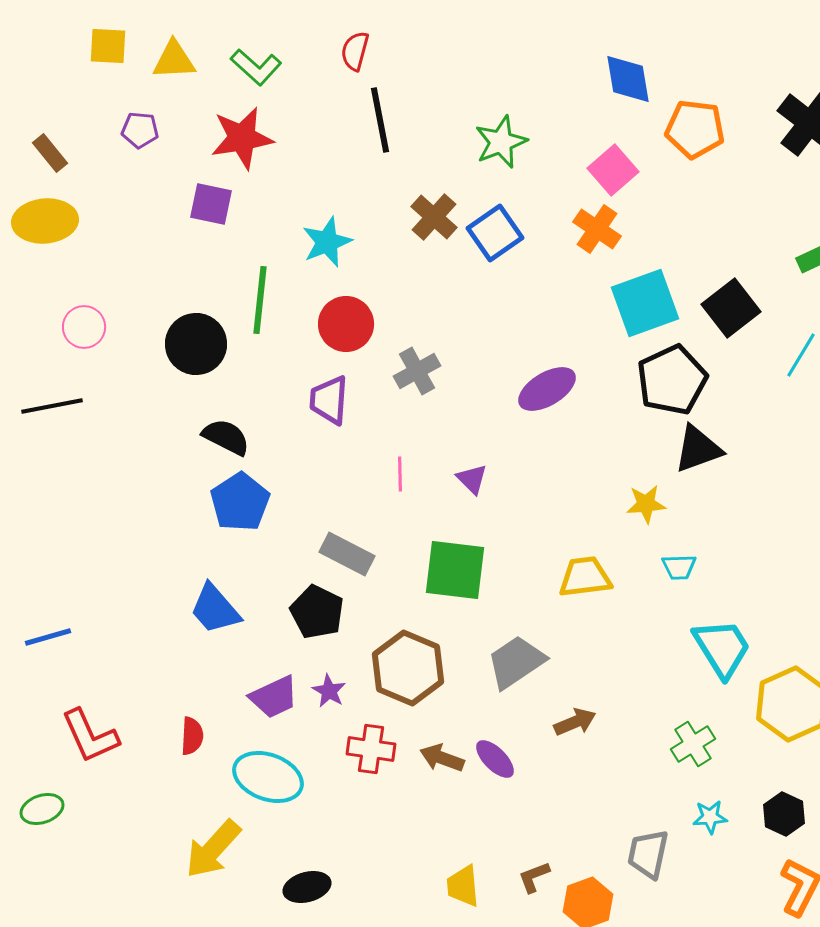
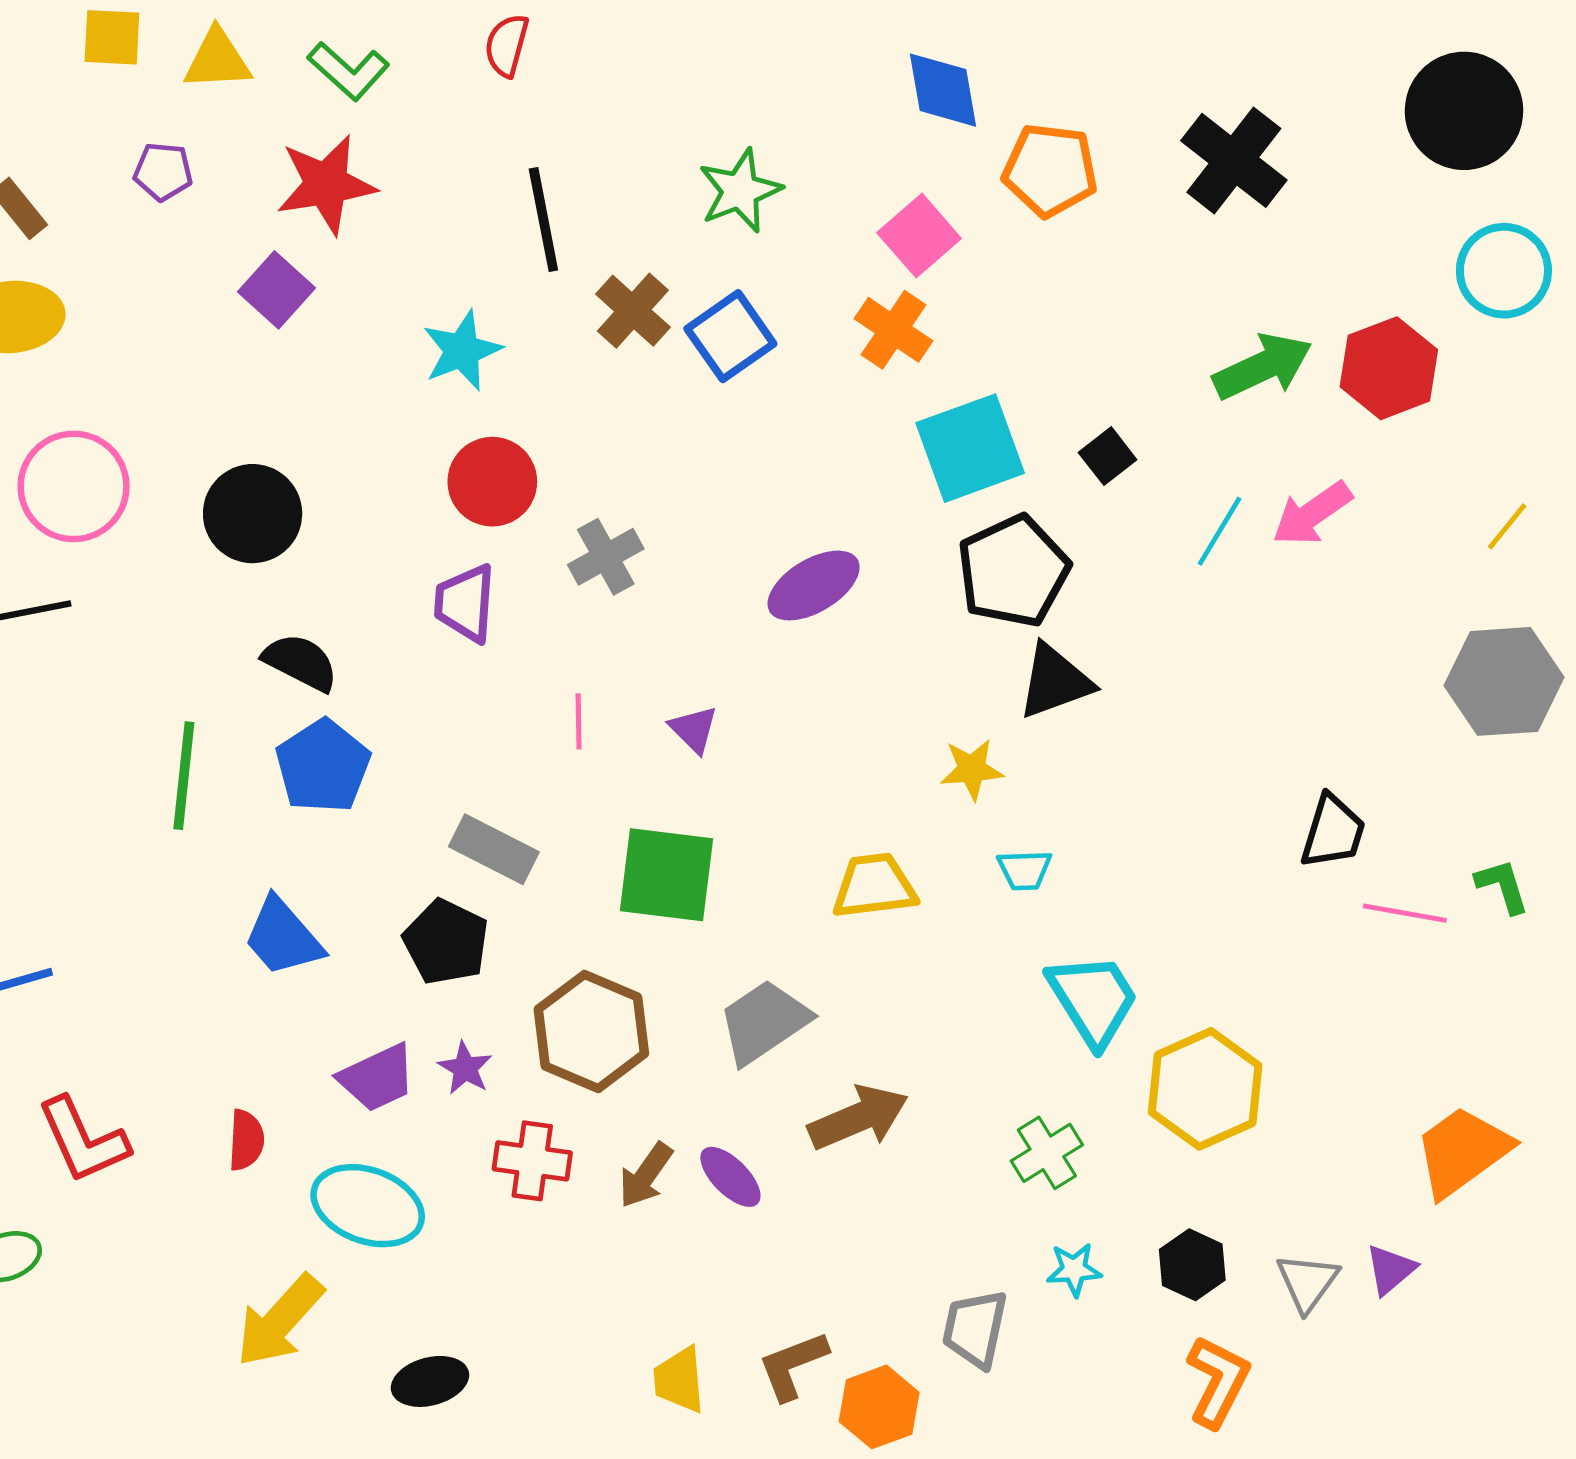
black line: (380, 120) -> (543, 220), moved
purple square: (211, 204) -> (277, 290), turned 30
green line: (260, 300) -> (184, 776), moved
black square: (731, 308) -> (1108, 456), size x0.6
pink circle: (84, 327) -> (74, 486), size x1.6
brown arrow: (575, 722) -> (858, 1118), size x1.5
brown arrow: (442, 758) -> (646, 1175), turned -75
brown L-shape: (534, 877) -> (793, 1365), size x1.4

